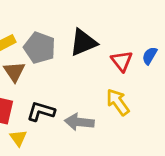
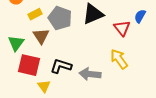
blue semicircle: (150, 56) -> (140, 16), moved

